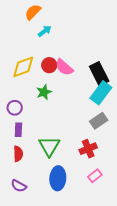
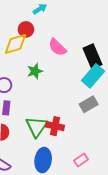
red circle: (49, 65) -> (26, 29), moved
red cross: (88, 149) -> (55, 126), moved, turned 30

